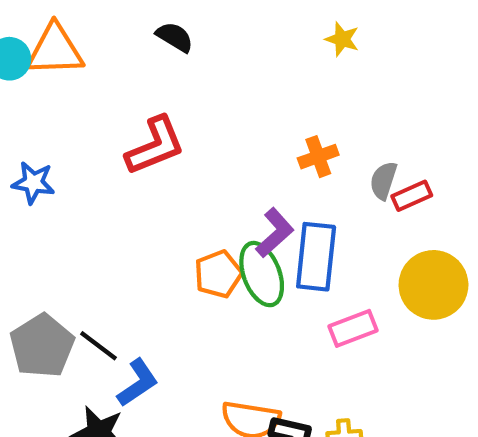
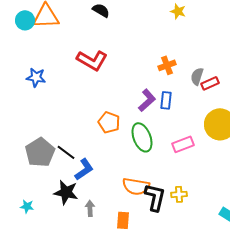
red L-shape: (155, 146) -> (92, 60), turned 52
blue rectangle: (316, 257) -> (166, 100), moved, size x0.6
orange pentagon: (218, 274) -> (109, 122), moved, turned -30
green ellipse: (262, 274) -> (142, 137), moved

